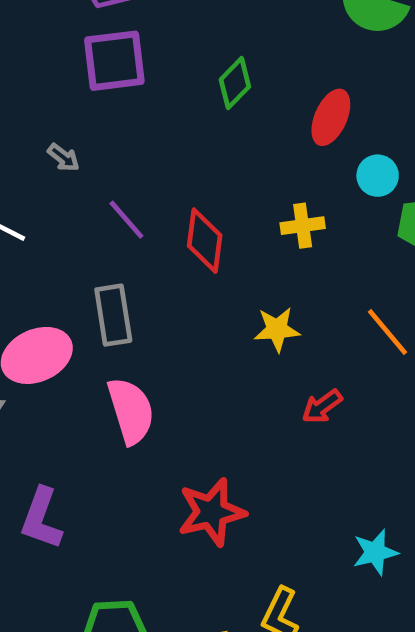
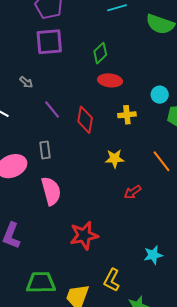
red ellipse: (331, 117) -> (110, 80), moved, turned 70
gray rectangle: (113, 315) -> (45, 150), size x0.7

